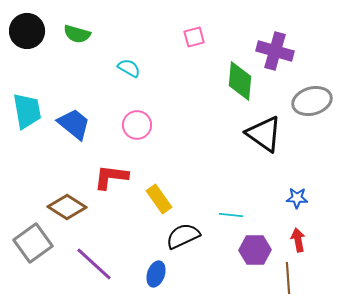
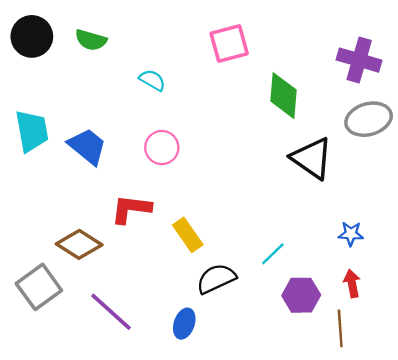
pink square: (194, 37) -> (229, 44), size x1.6
purple cross: (275, 51) -> (359, 60), moved
cyan line: (231, 215) -> (273, 254), turned -50

